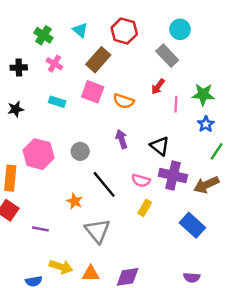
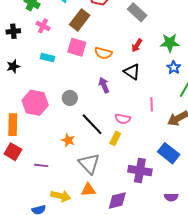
red arrow: (158, 87) -> (137, 45), moved
pink line: (176, 104) -> (152, 104), moved
black triangle: (160, 146) -> (132, 72), moved
purple cross: (173, 175) -> (140, 171), moved
yellow rectangle: (145, 208) -> (115, 138), moved
orange triangle: (91, 274) -> (88, 190), moved

